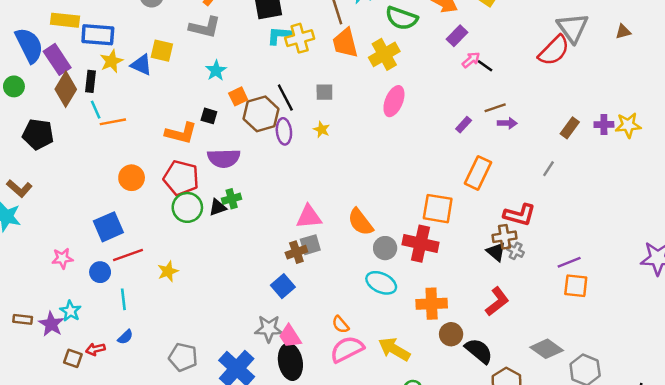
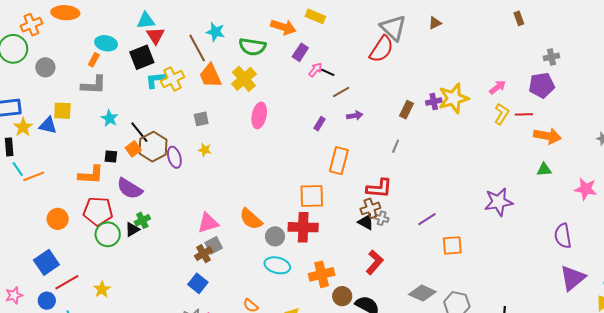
orange square: (238, 96) -> (133, 149), moved
black line: (285, 98) -> (139, 132), moved
brown line: (495, 108) -> (341, 92), moved
yellow star: (628, 125) -> (454, 98), size x1.4
purple semicircle: (224, 158) -> (130, 189), turned 44
orange square: (576, 286) -> (452, 245), moved

